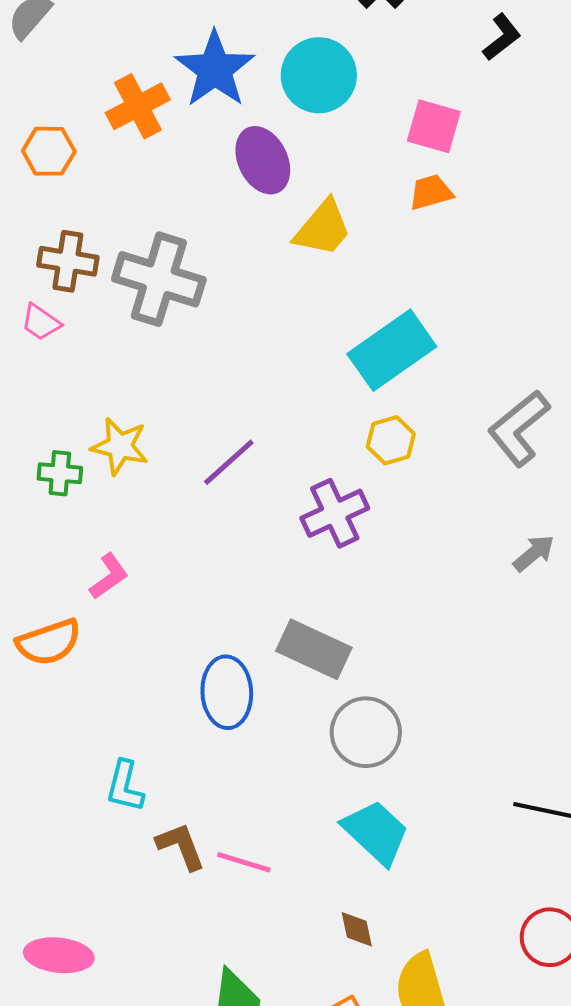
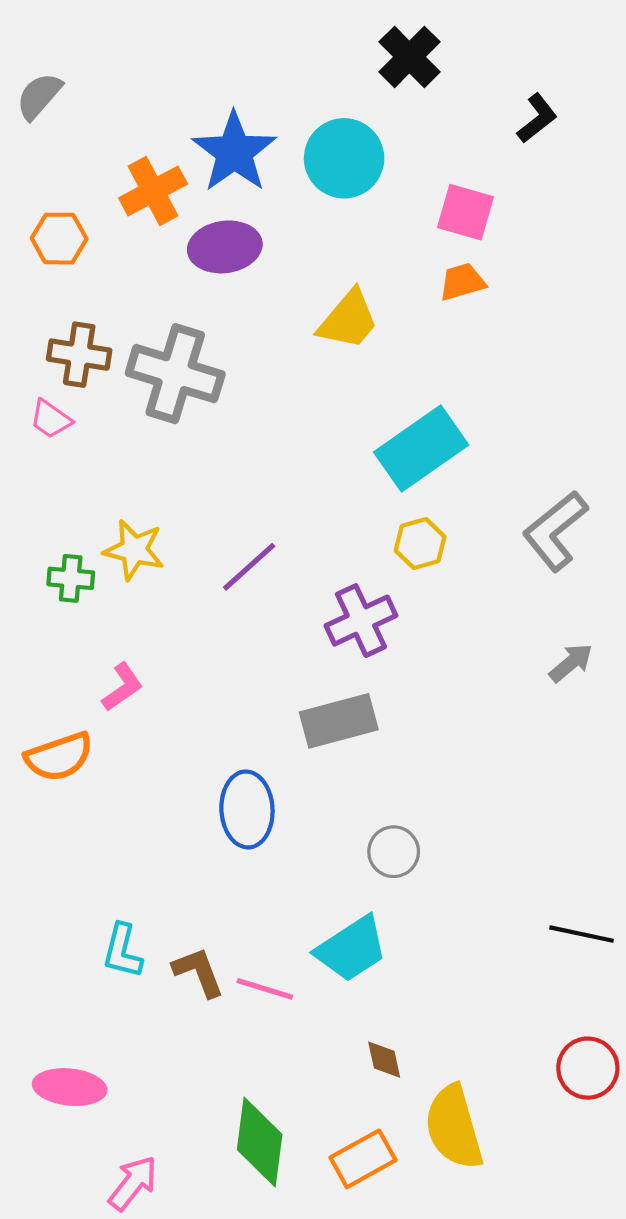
purple ellipse: (263, 160) -> (225, 247), moved, turned -72
gray rectangle: (314, 649) -> (339, 721), moved, turned -40
gray circle: (366, 732) -> (394, 852), size x0.7
cyan L-shape: (125, 786) -> (122, 951), moved
cyan trapezoid: (376, 832) -> (351, 949), moved, turned 104

